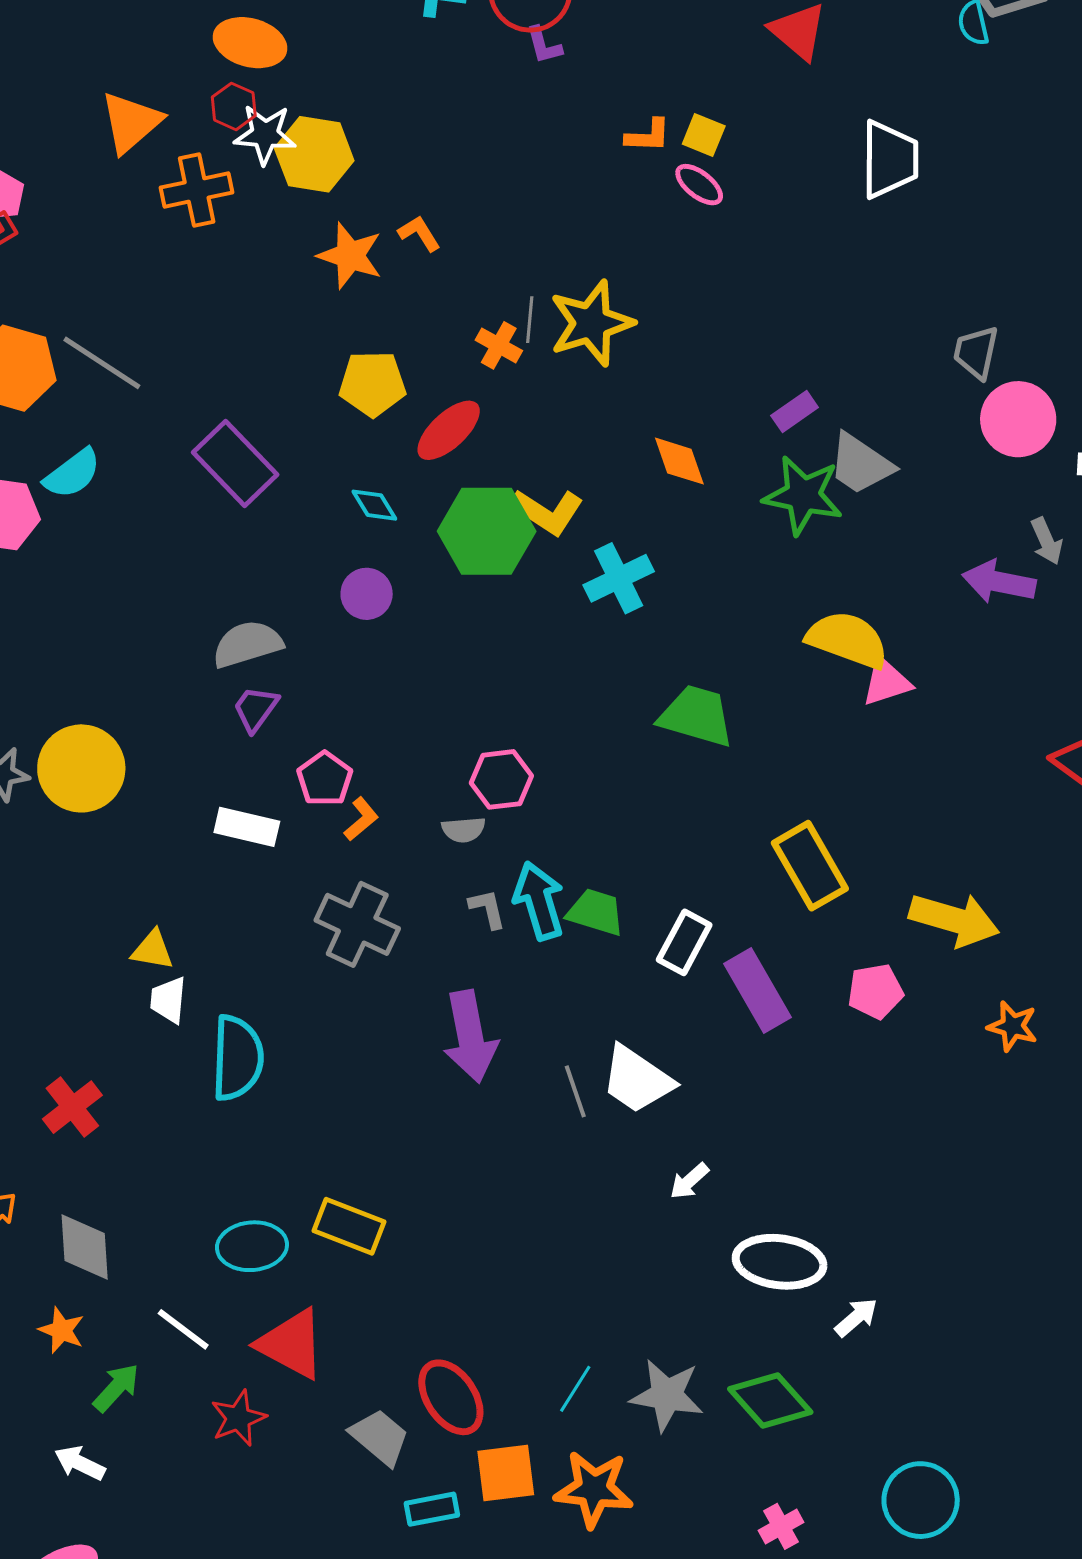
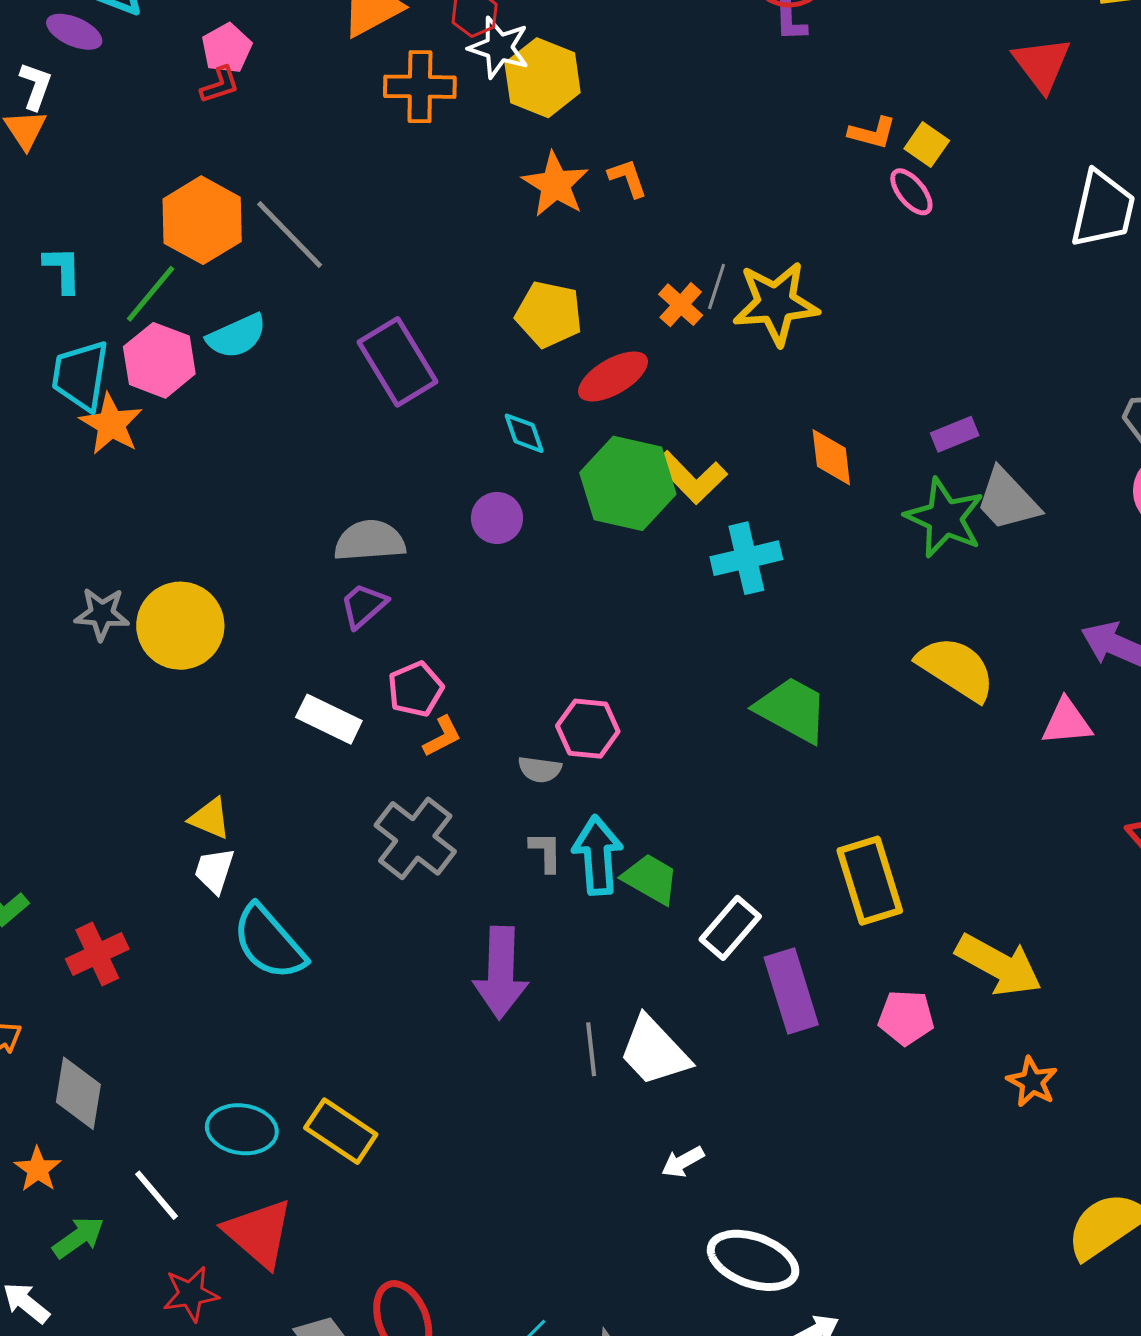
pink triangle: (886, 682) -> (1067, 722), moved
cyan semicircle: (237, 1058) -> (269, 942), turned 124

